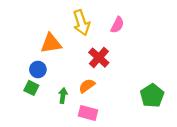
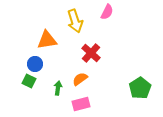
pink semicircle: (117, 25) -> (107, 12), moved
pink rectangle: (88, 113) -> (81, 104), turned -30

